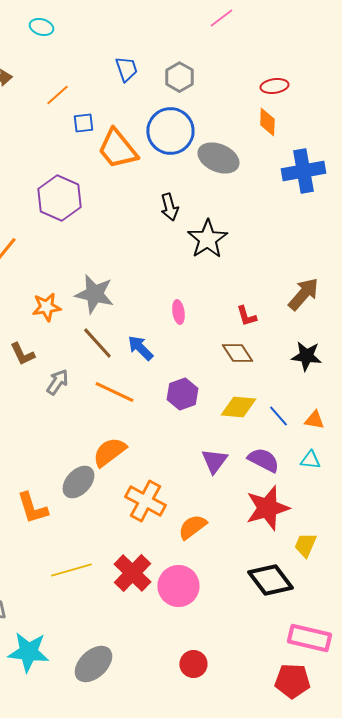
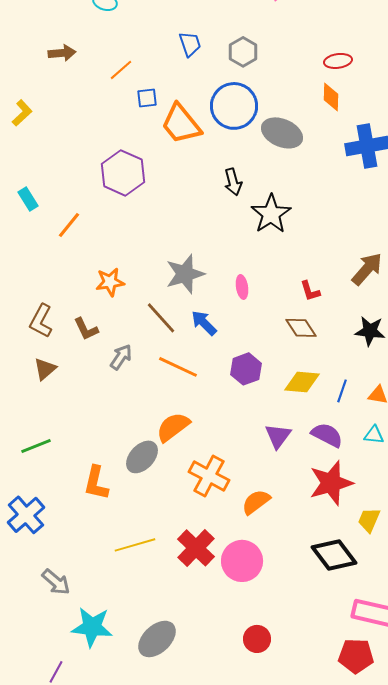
gray star: (94, 294) -> (185, 274), moved, turned -30
blue line: (278, 416) -> (342, 391), turned 60
orange L-shape: (32, 508) -> (96, 483), turned 30

